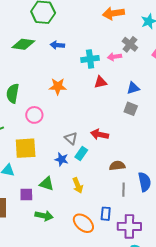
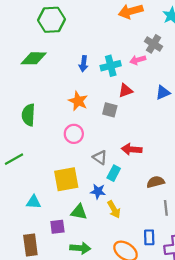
blue arrow: (57, 45) -> (83, 64), moved, turned -80
orange star: (58, 86) -> (78, 101), turned 30
gray square: (131, 109) -> (110, 110), moved
pink circle: (34, 115) -> (74, 134), moved
yellow square: (26, 148) -> (66, 179), moved
blue star: (62, 159) -> (98, 191), moved

